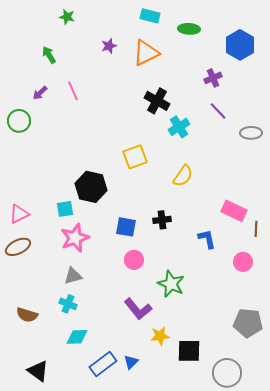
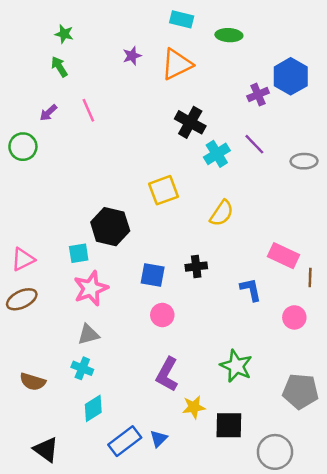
green star: (67, 17) -> (64, 34), moved
blue hexagon: (240, 45) -> (291, 76), moved
purple line: (218, 111) -> (254, 144), moved
green star: (171, 284) -> (236, 366), moved
purple L-shape: (138, 309) -> (167, 374), turned 68
cyan diamond: (77, 337) -> (93, 408), turned -30

